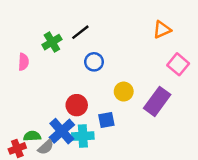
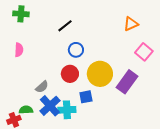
green cross: (52, 42) -> (21, 14), moved, turned 35
yellow circle: (124, 92) -> (100, 74), size x1.6
red circle: (77, 105) -> (70, 74), moved
gray semicircle: (46, 147) -> (42, 87), moved

